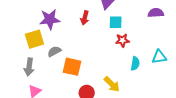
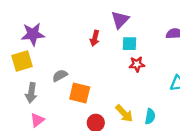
purple star: (50, 19) -> (33, 34), moved
yellow square: (34, 39) -> (22, 61), moved
cyan semicircle: (135, 64) -> (150, 116), moved

